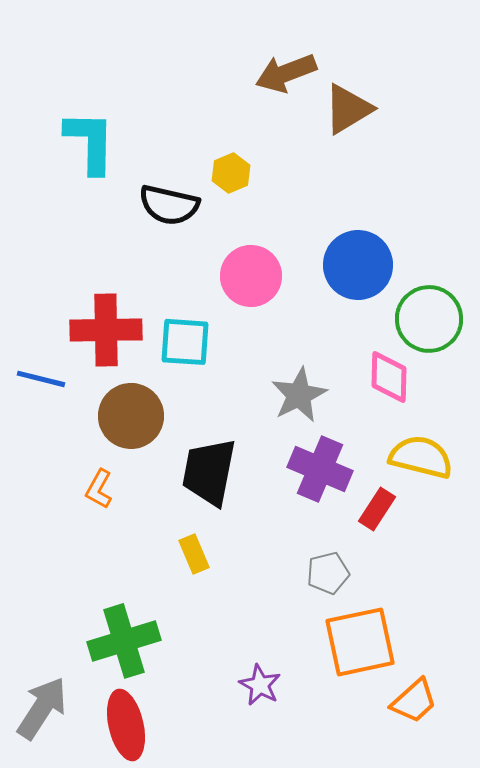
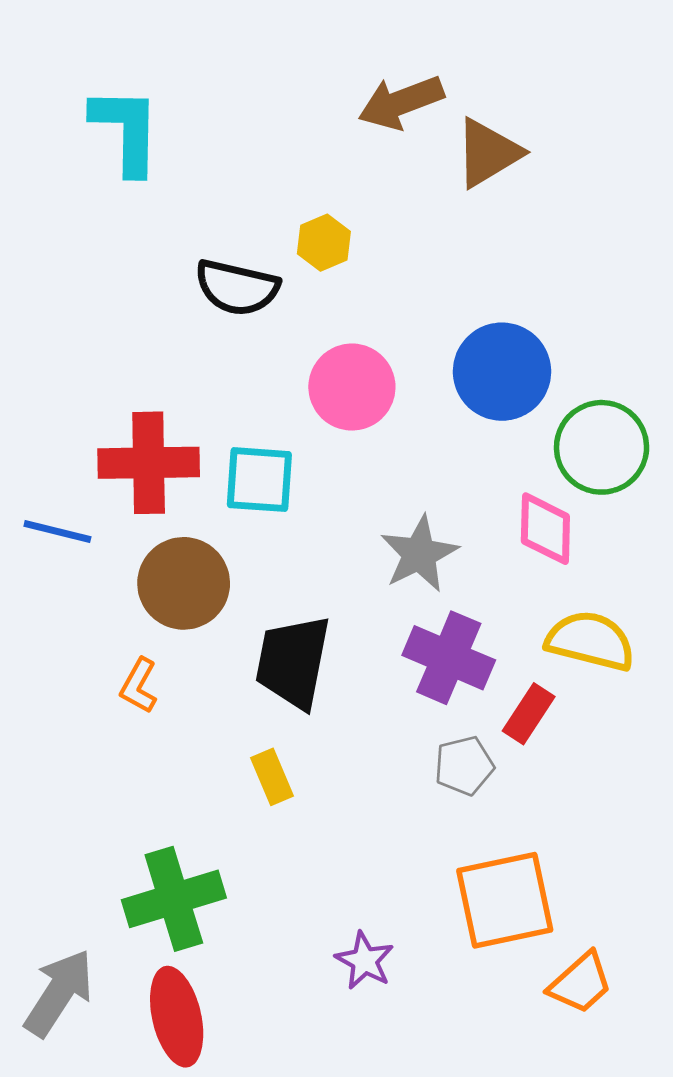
cyan L-shape: (90, 142) -> (126, 130), moved
gray pentagon: (328, 573) -> (464, 766), moved

